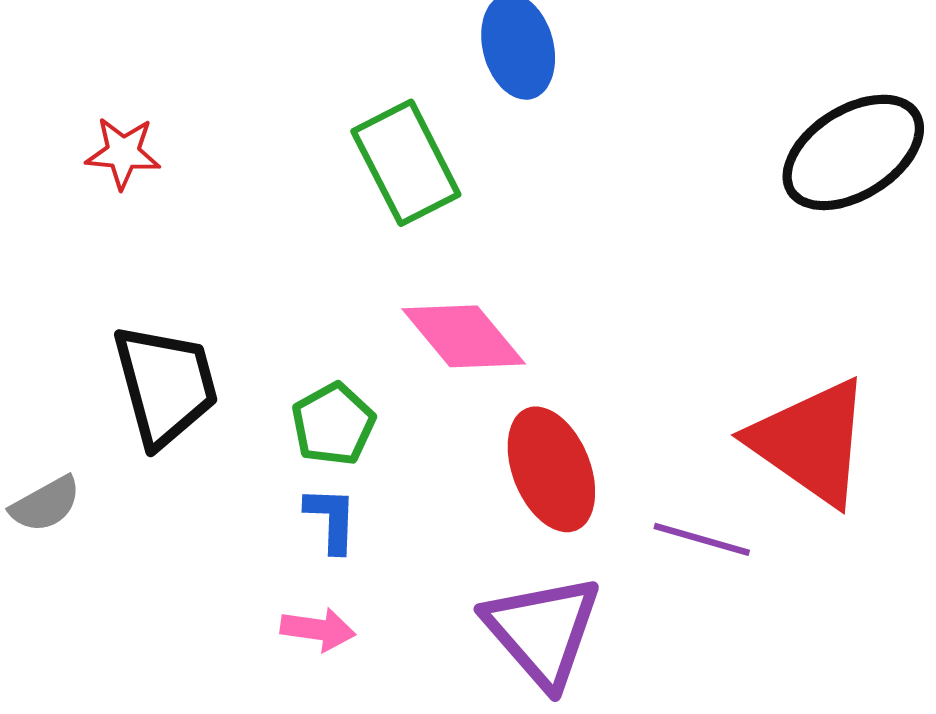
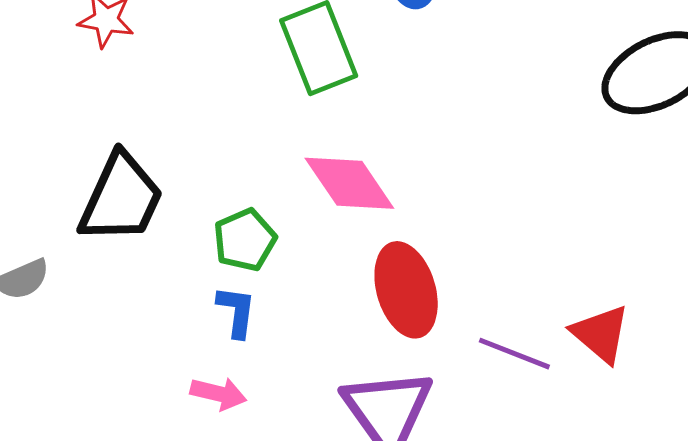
black trapezoid: (165, 385) -> (121, 198), turned 34
red triangle: (811, 442) -> (601, 334), moved, size x0.6

